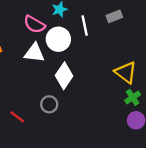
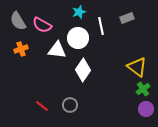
pink semicircle: (34, 24) -> (42, 25), moved
gray circle: (49, 104) -> (70, 105), moved

